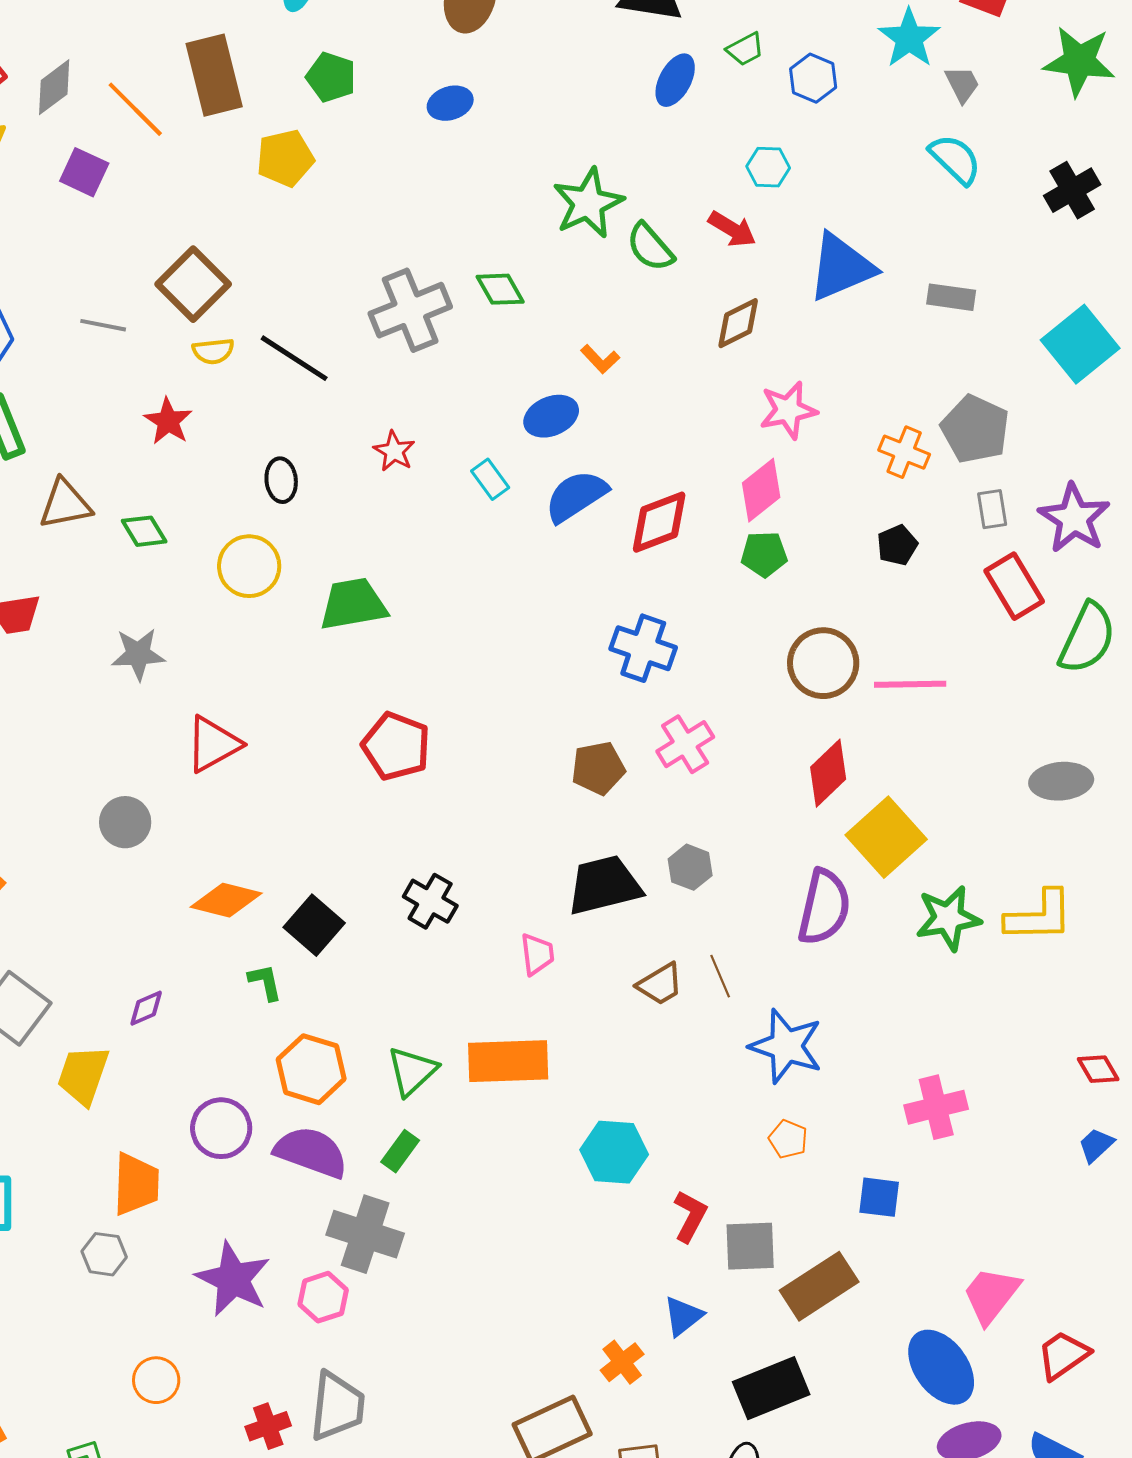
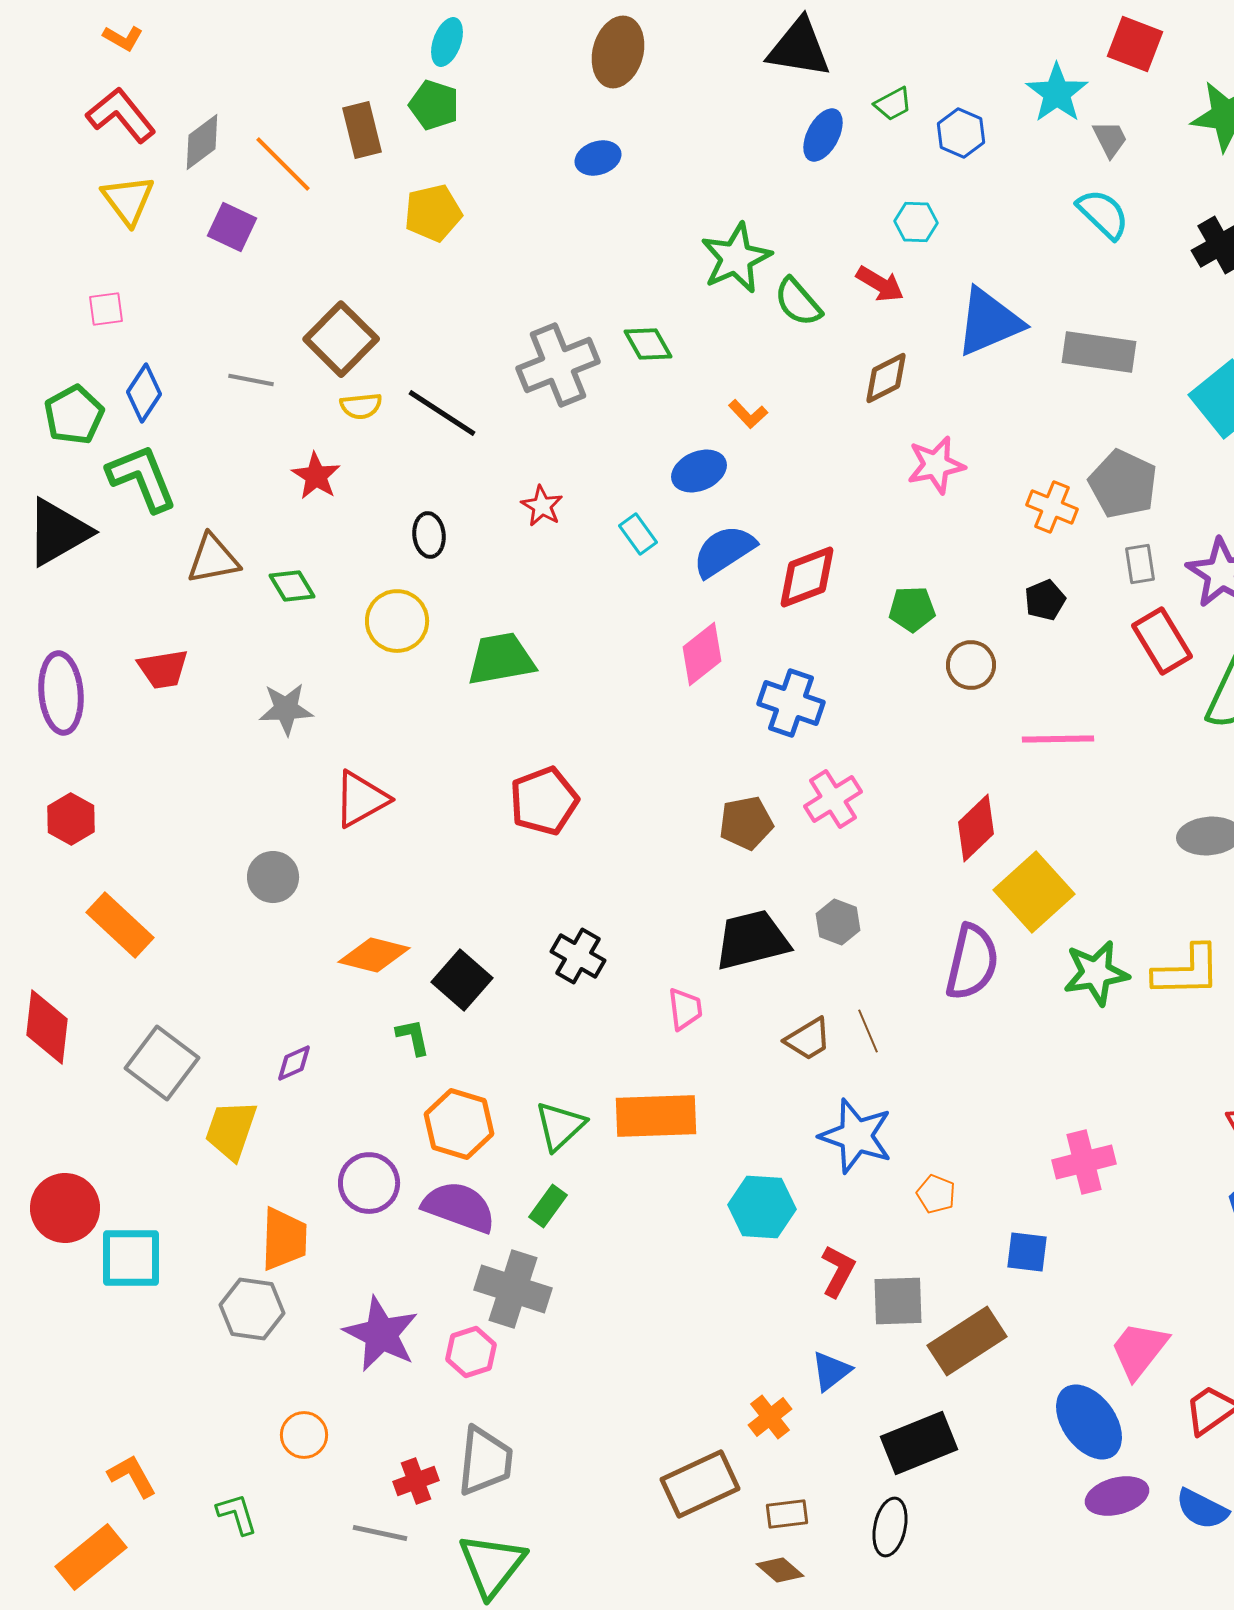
brown rectangle: (214, 75) -> (362, 130), size x0.7
green pentagon: (331, 77) -> (434, 105), moved
gray rectangle: (951, 297) -> (1099, 352), size x1.5
pink diamond: (761, 490) -> (702, 654), moved
brown circle: (823, 663) -> (971, 665), moved, size x0.7
red pentagon: (396, 746) -> (544, 801), turned 30
blue star: (786, 1046) -> (856, 1136), moved
gray hexagon: (104, 1254) -> (252, 1309), size x1.4

